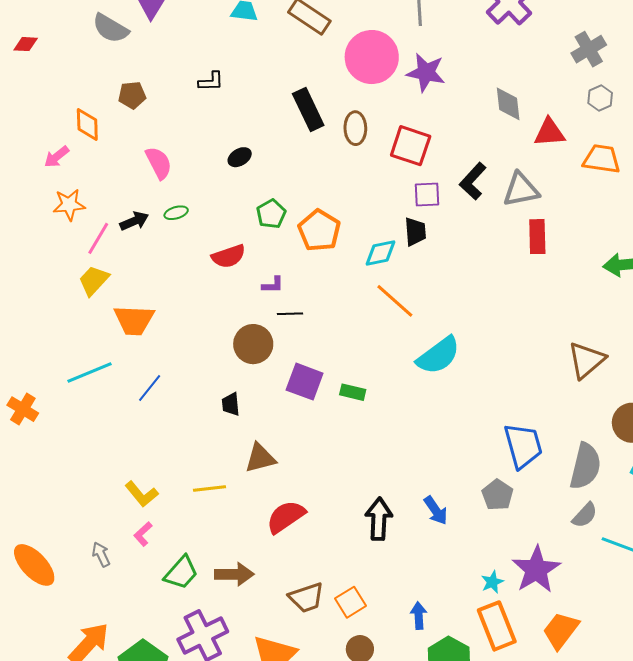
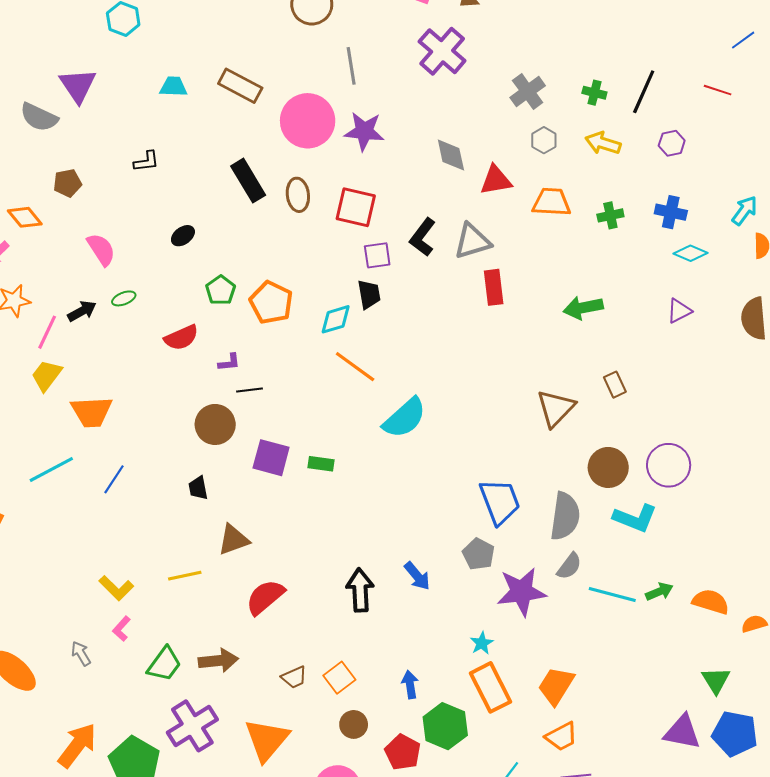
orange diamond: (87, 124) -> (25, 217), turned -32
purple star: (536, 570) -> (522, 592), moved, turned 30
brown trapezoid: (306, 598) -> (294, 677), size x0.7

